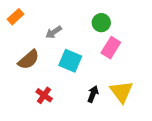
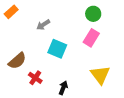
green circle: (101, 23) -> (93, 14), moved
brown semicircle: (29, 60) -> (17, 61), moved
black arrow: (93, 94) -> (63, 88), moved

